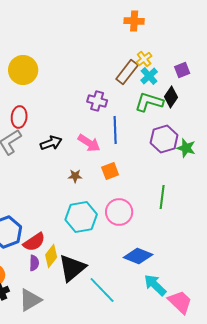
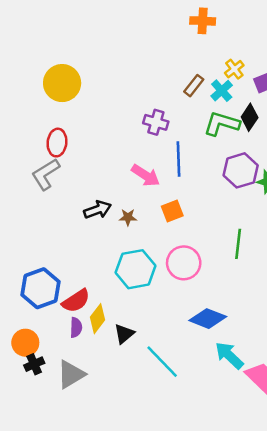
yellow cross: (144, 59) -> (234, 69), moved
brown rectangle: (127, 72) -> (194, 86), size x0.7
black arrow: (51, 143) -> (98, 210), moved
black triangle: (72, 268) -> (124, 334), size x0.6

